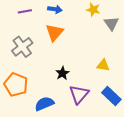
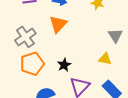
gray triangle: (111, 23) -> (115, 36), moved
orange pentagon: (16, 85) -> (32, 64), moved, turned 30

